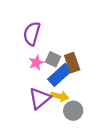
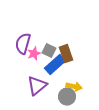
purple semicircle: (32, 34) -> (23, 44), moved
yellow arrow: (60, 96) -> (74, 87), moved

